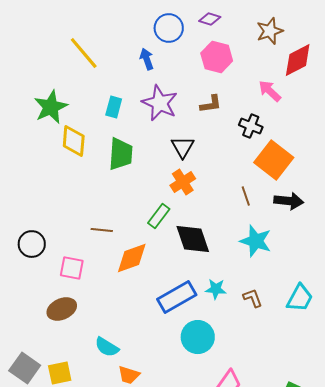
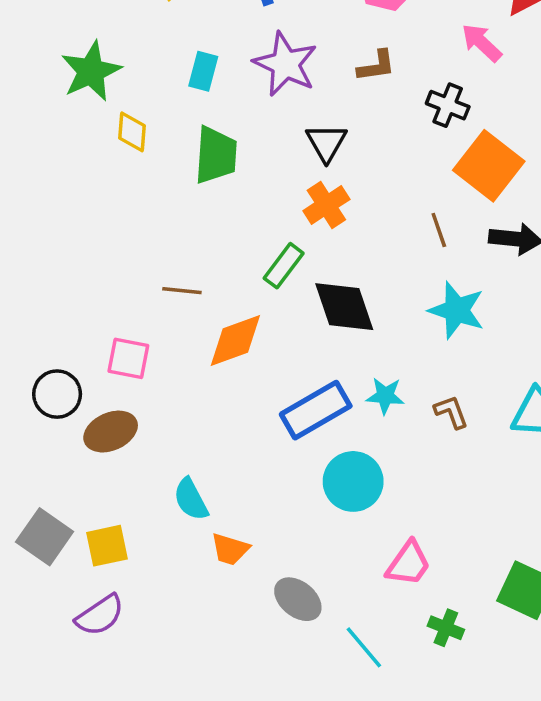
yellow diamond: (74, 141) -> (132, 132), size x0.7
black circle: (32, 244) -> (57, 394), moved
cyan semicircle: (107, 347) -> (191, 499), turned 30

